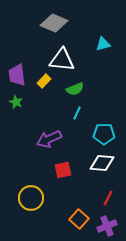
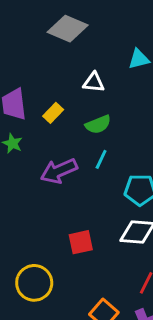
white triangle: (62, 60) -> (94, 82), moved, size x0.6
purple arrow: (49, 139) -> (59, 171), moved

